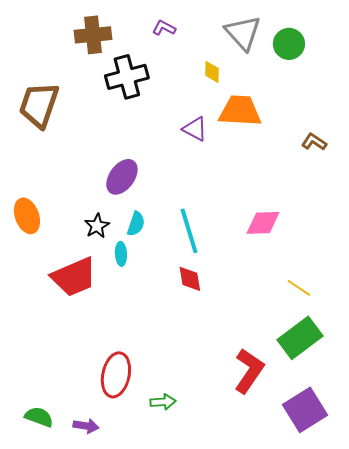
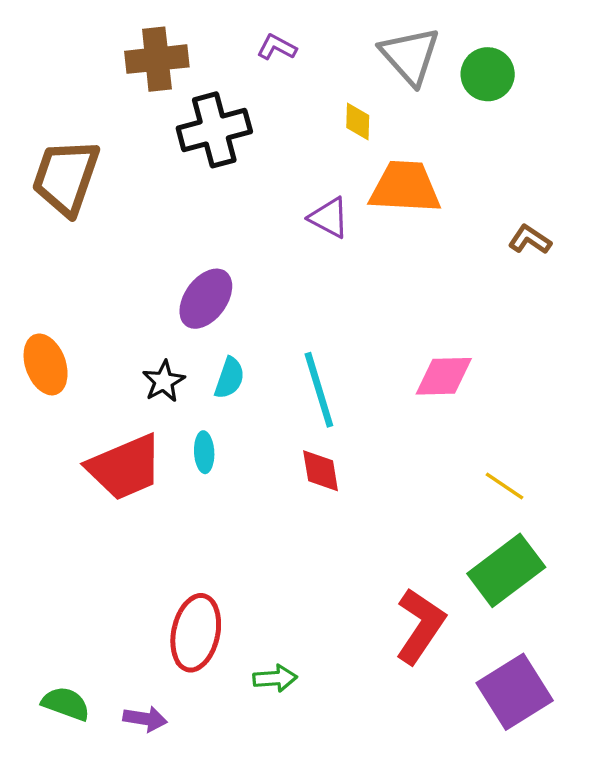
cyan ellipse: (121, 254) -> (204, 452), moved

